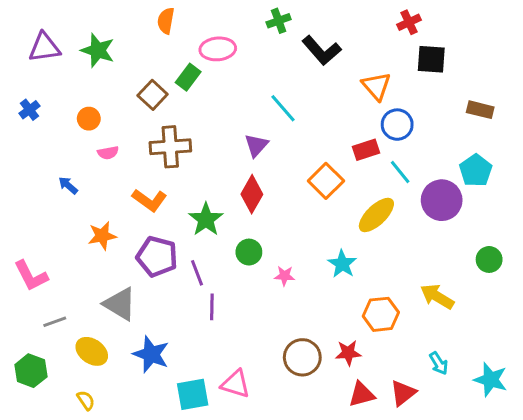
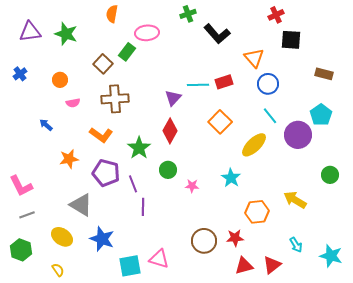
cyan line: (283, 108) -> (198, 85), moved, turned -50
red rectangle: (366, 150) -> (224, 82), moved
gray line: (55, 322) -> (27, 215), moved

